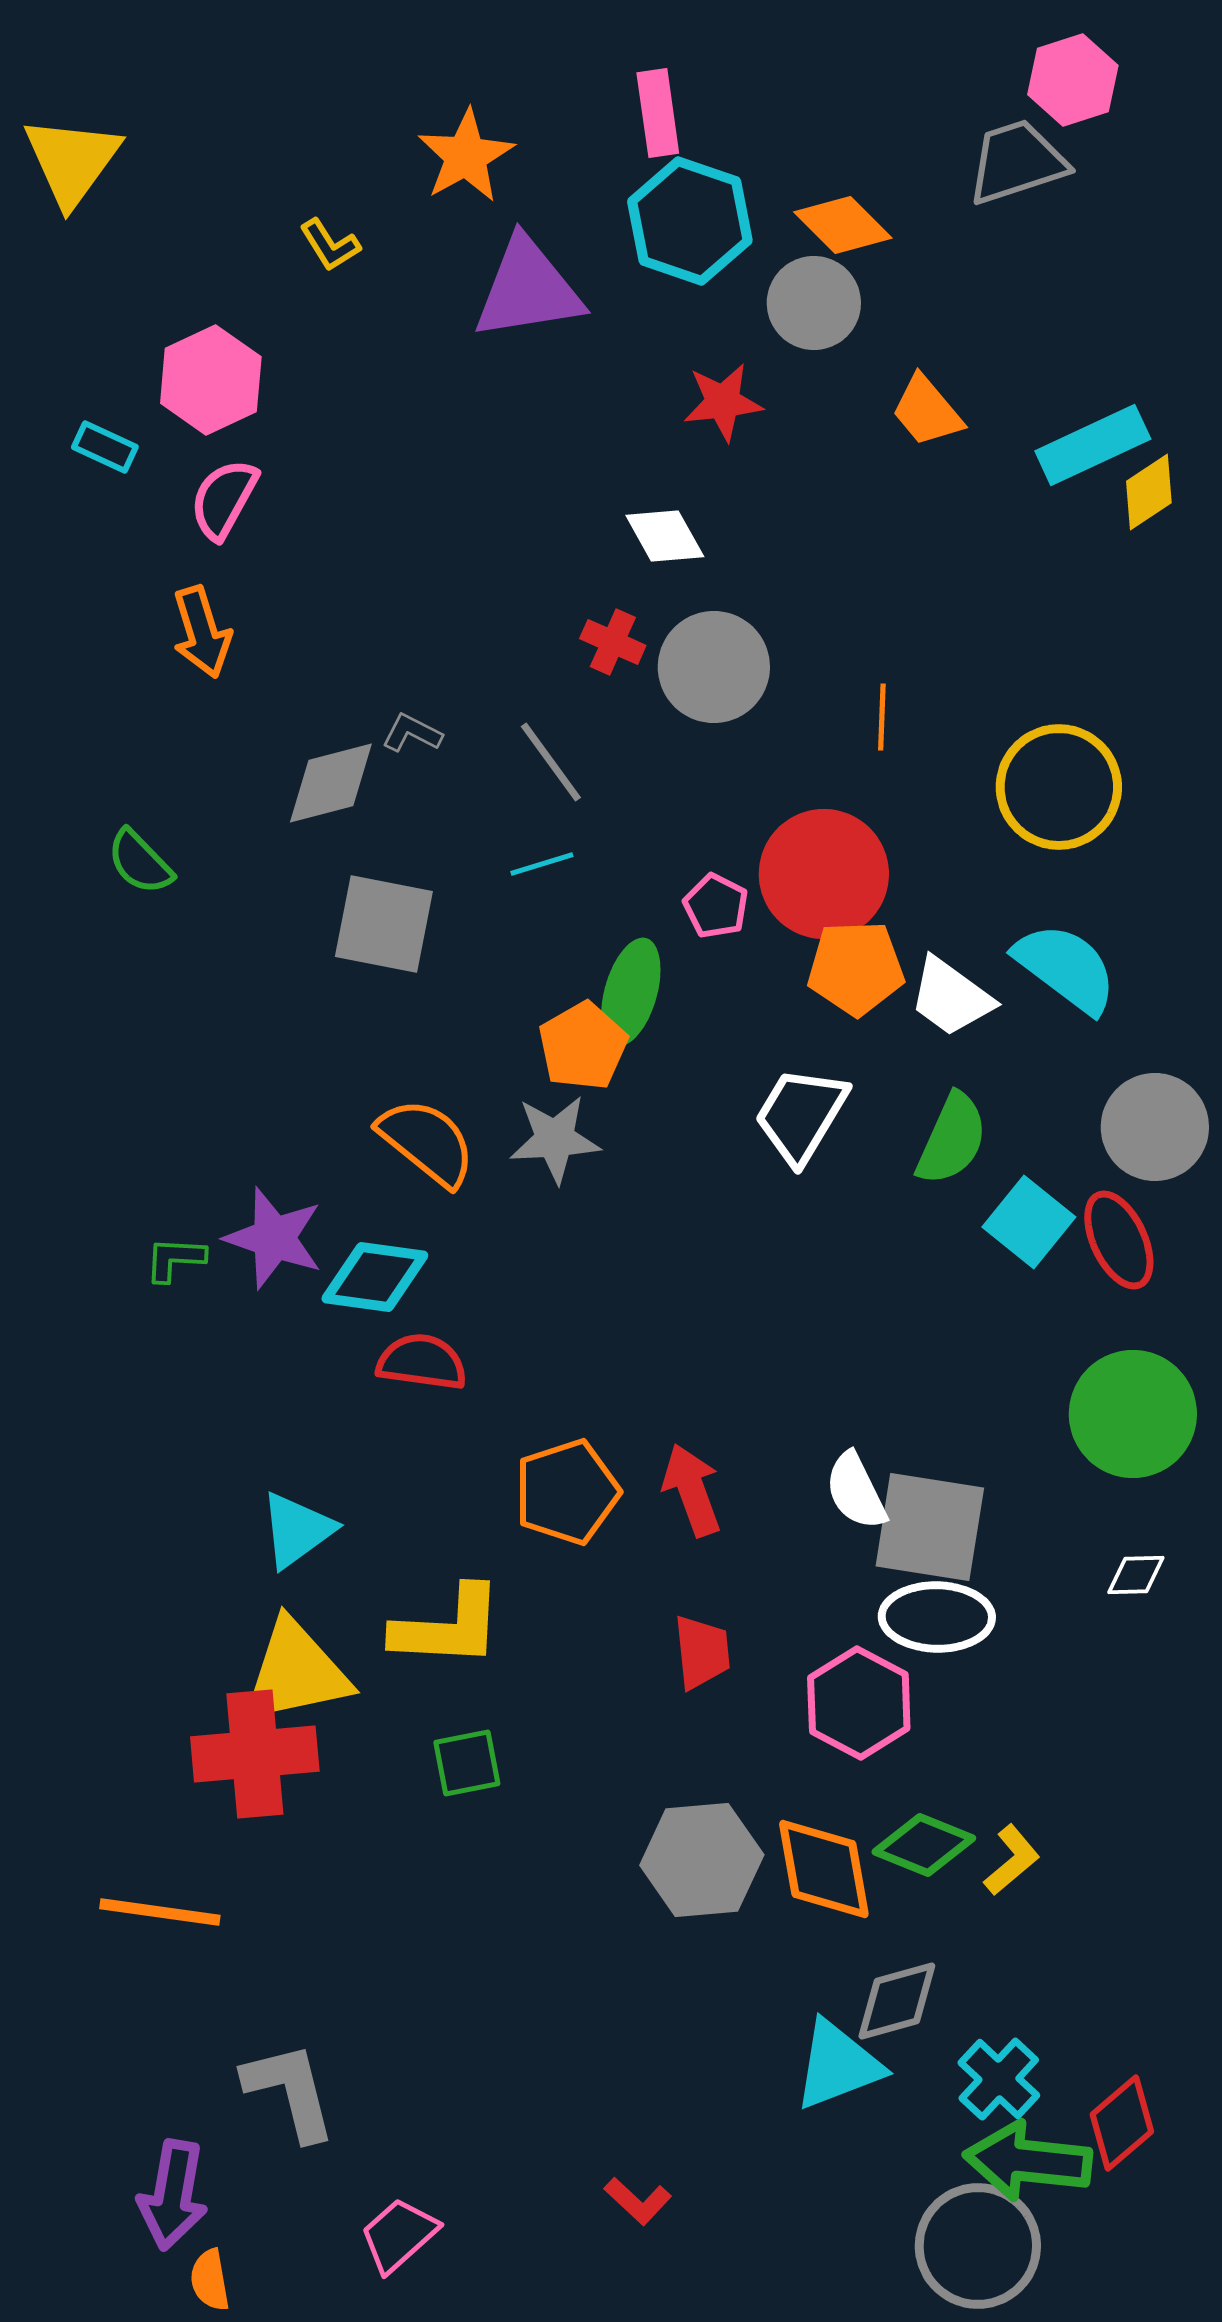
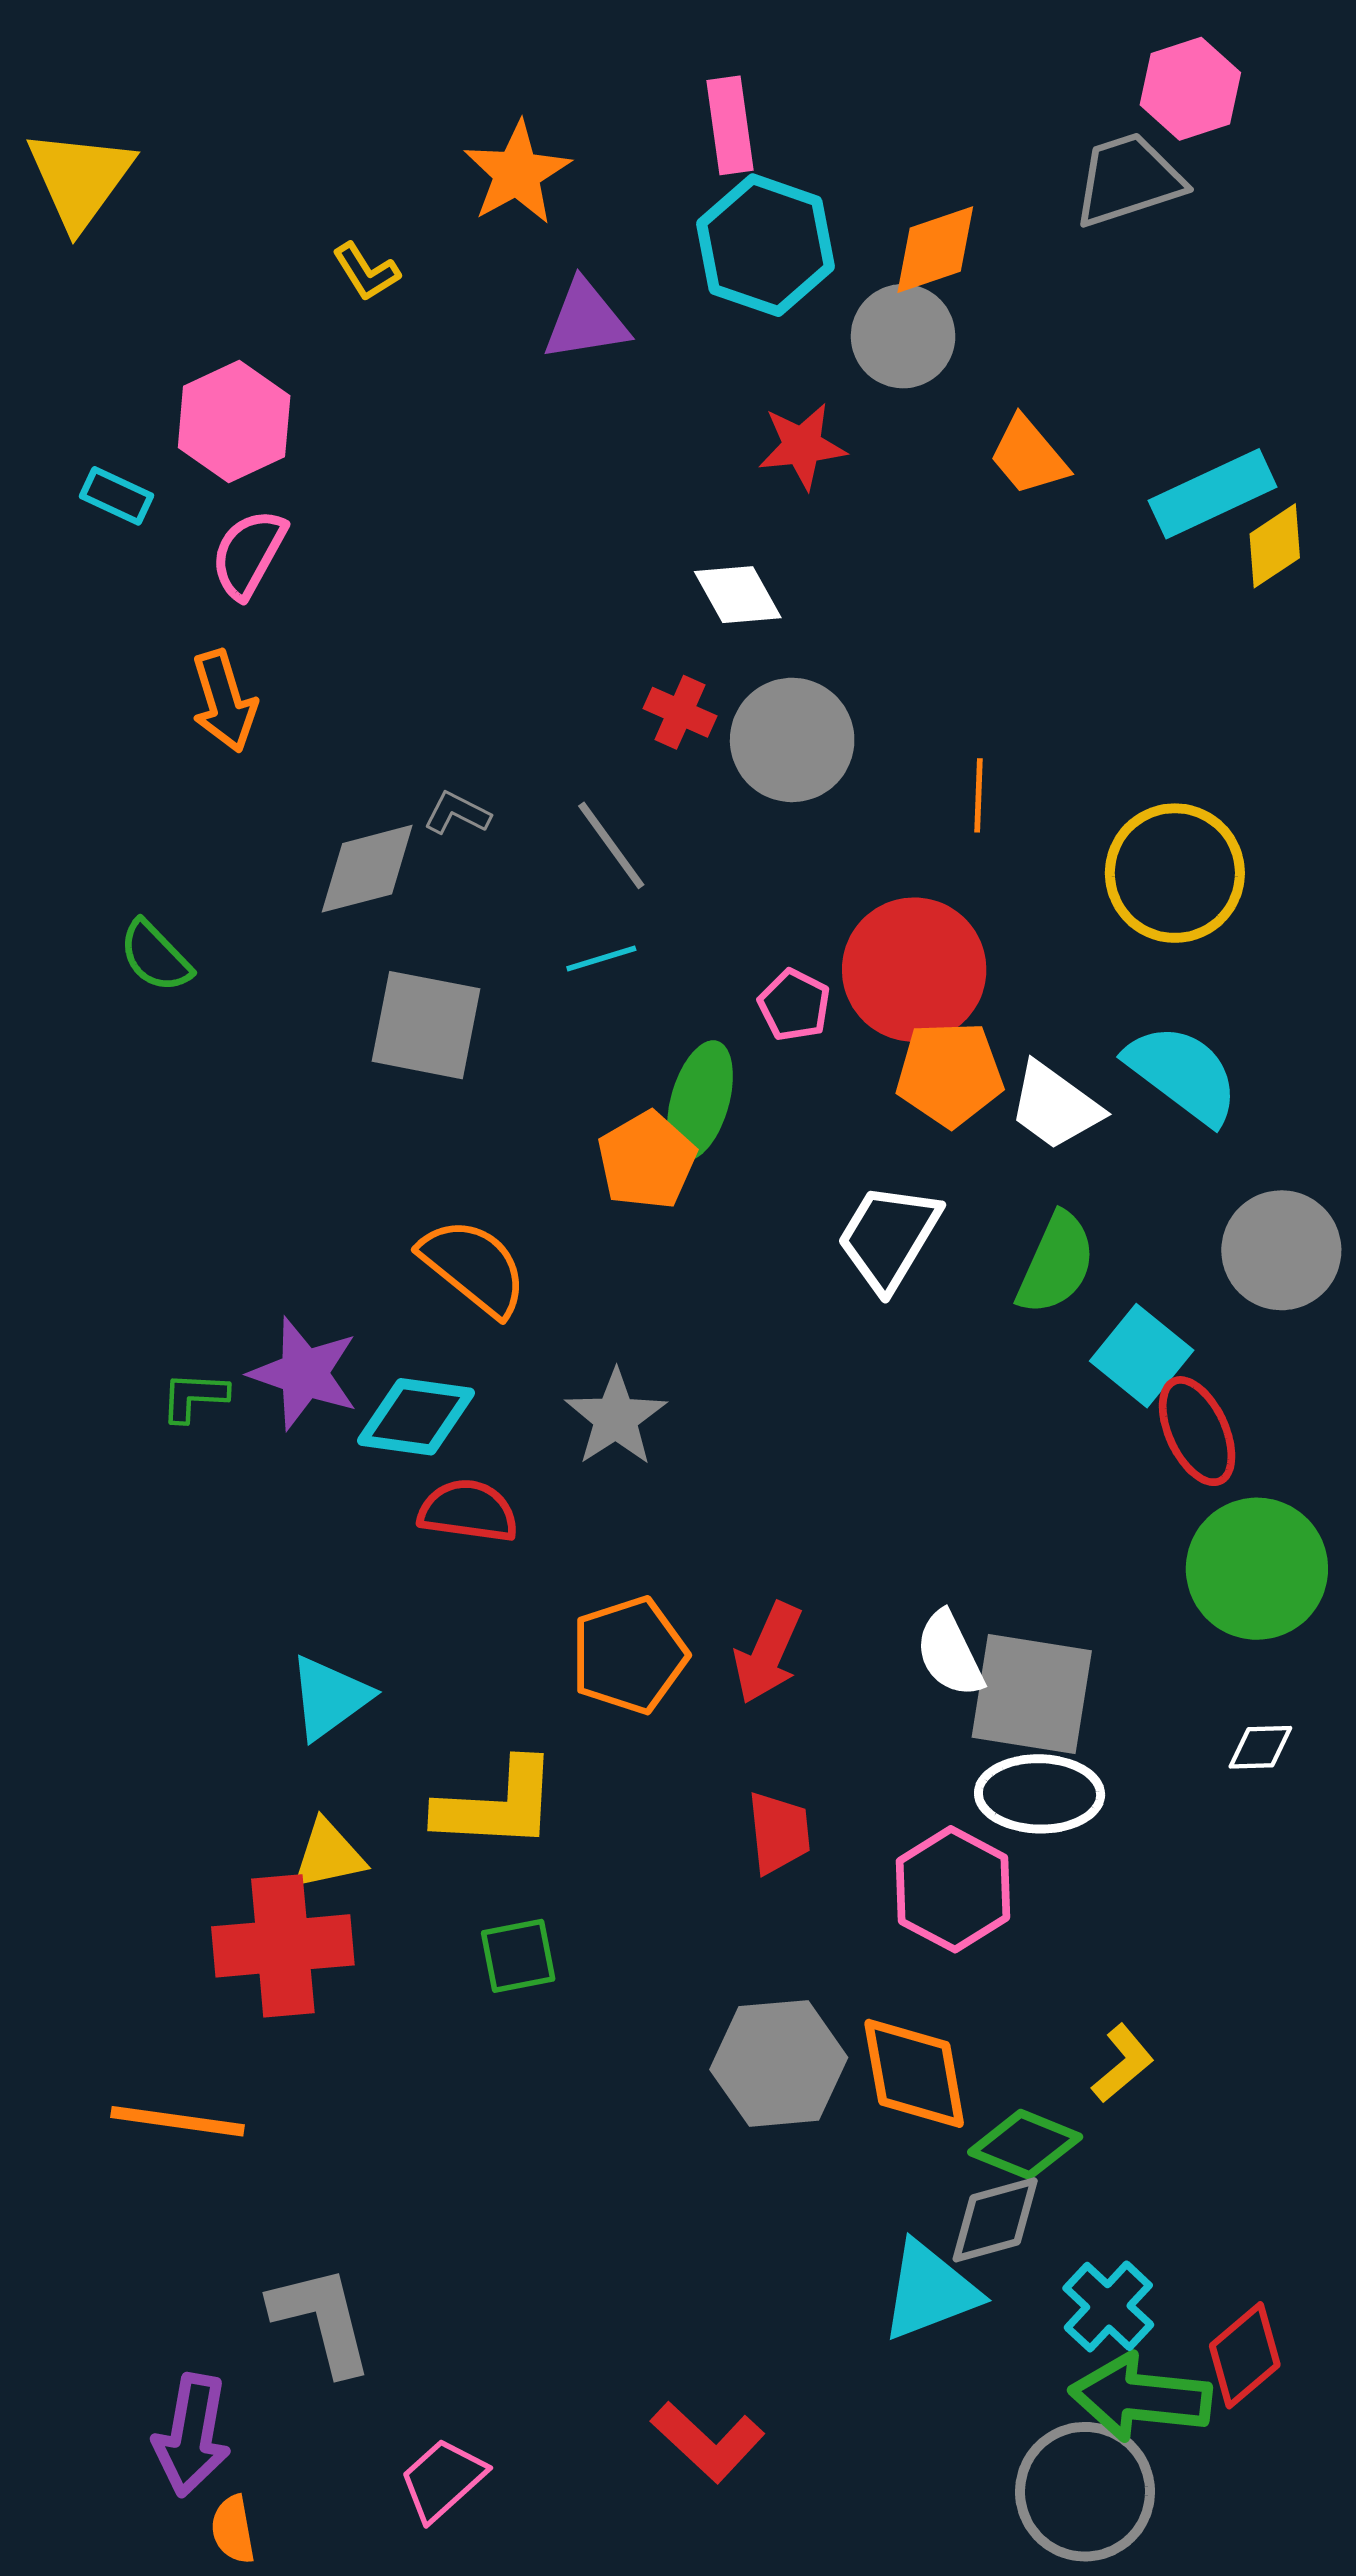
orange diamond: (843, 225) -> (935, 250), turned -64
purple triangle: (528, 289) -> (586, 321), size x0.7
gray star: (555, 1139) -> (616, 1418), moved, turned -30
red ellipse: (1119, 1240) -> (1197, 1431), moved
red arrow: (692, 1490) -> (768, 1653), turned -136
yellow triangle: (296, 1672) -> (328, 1855), size x0.6
green diamond: (924, 1845) -> (1025, 2144), moved
red L-shape: (638, 2201) -> (708, 2442), size x1.5

